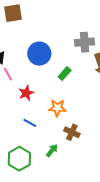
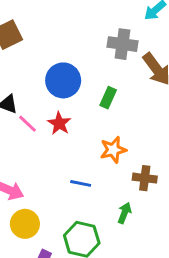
gray cross: (85, 42) -> (122, 44), turned 30
red star: (26, 93) -> (59, 123), moved

